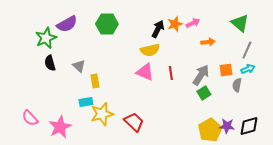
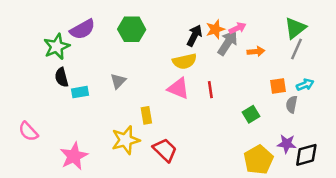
green triangle: (240, 23) -> (295, 28), turned 42
gray line: (247, 50) -> (297, 49), moved
gray triangle: (79, 66) -> (118, 81), moved, turned 32
gray arrow: (201, 75) -> (228, 43), moved
yellow rectangle: (95, 81) -> (146, 115), moved
cyan rectangle: (86, 102) -> (80, 92), moved
pink semicircle: (30, 118) -> (28, 131), moved
purple star: (227, 126) -> (287, 144), moved

